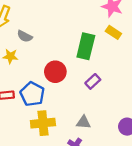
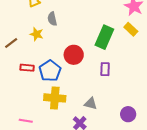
gray semicircle: (25, 36) -> (52, 19), turned 40
purple rectangle: (93, 81) -> (105, 69), turned -56

